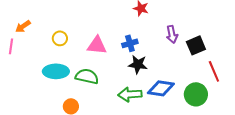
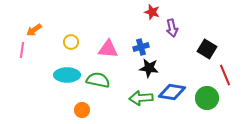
purple arrow: (172, 34) -> (172, 28), moved
black square: (196, 45) -> (207, 49), turned -36

